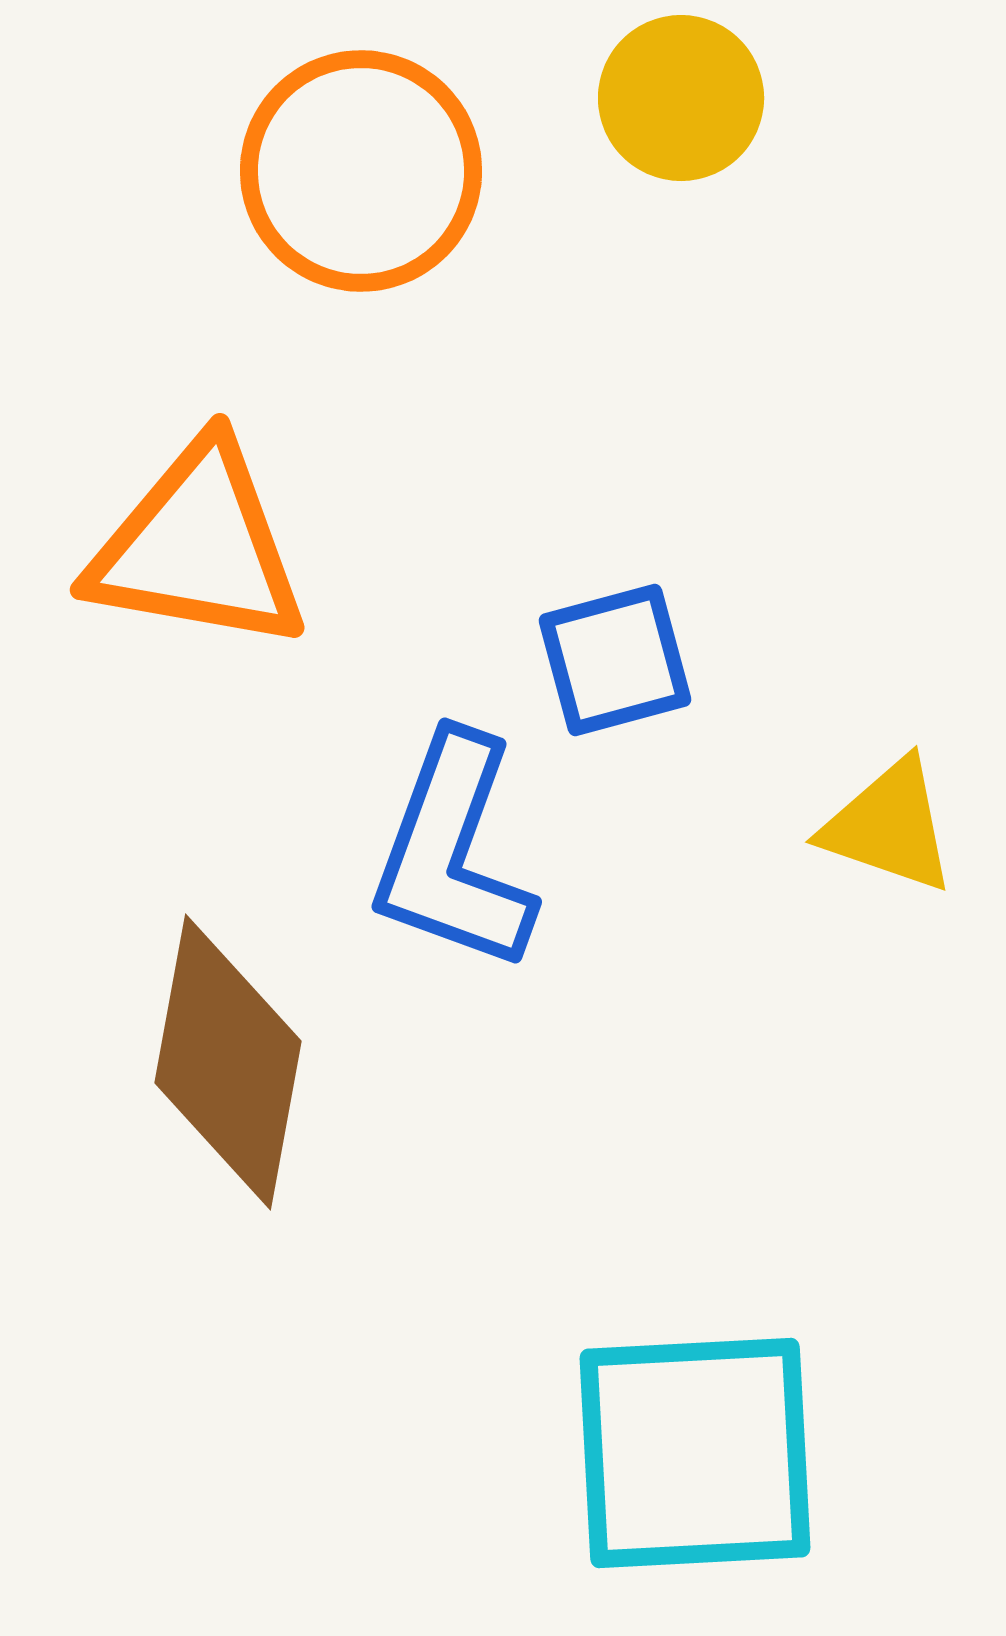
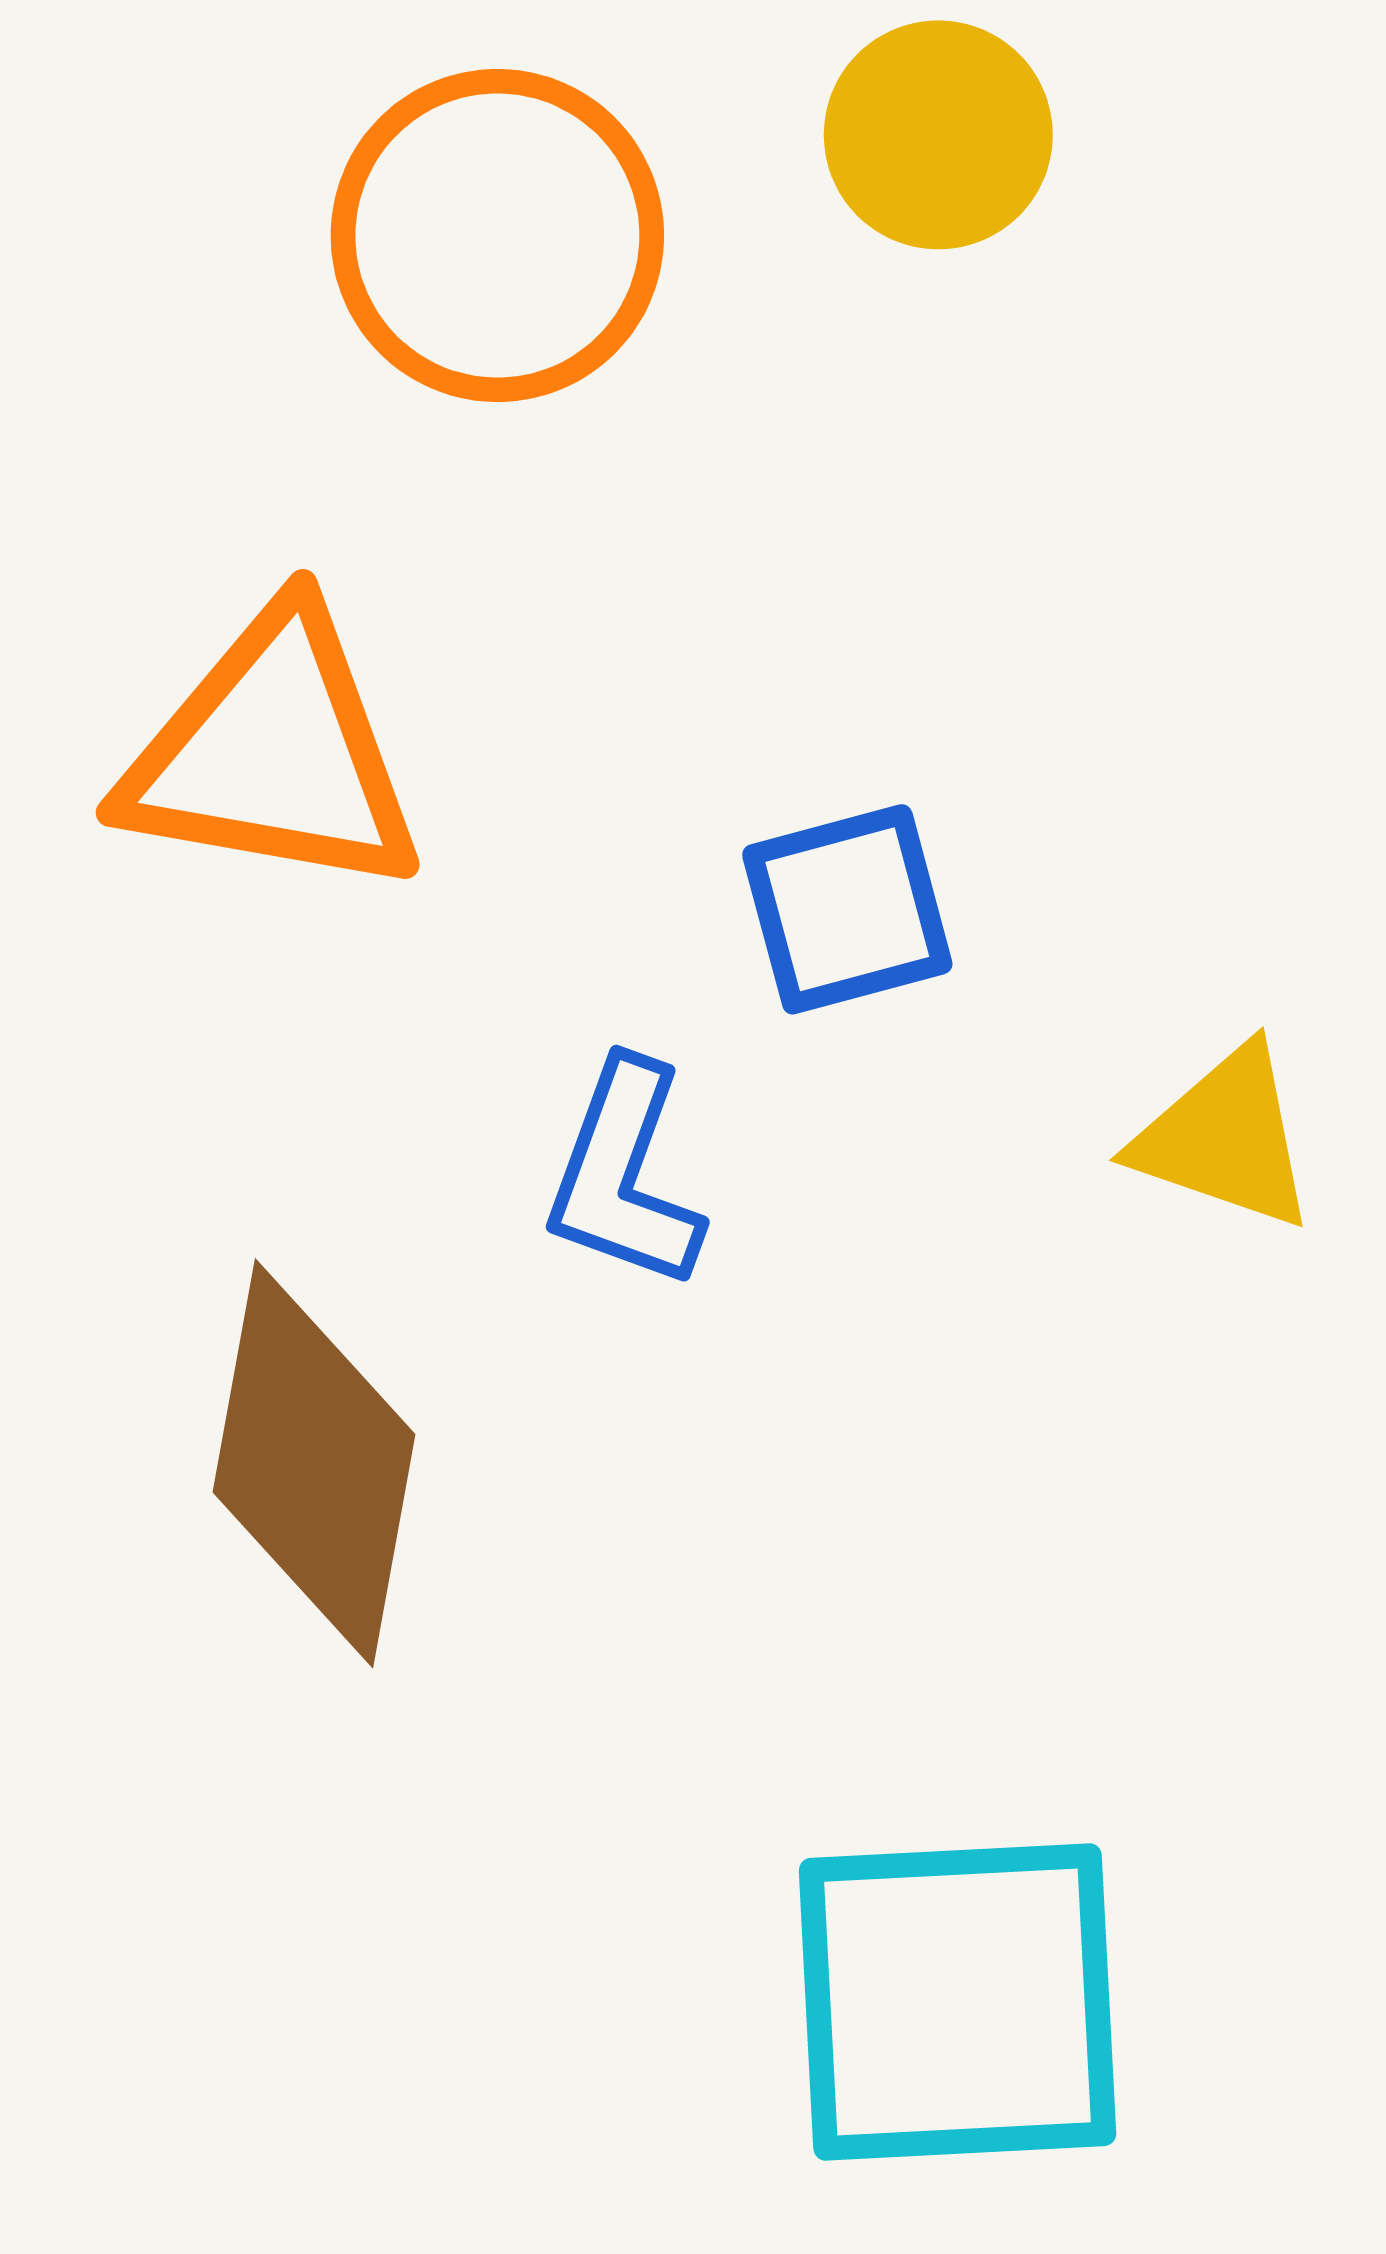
blue L-shape: (453, 853) -> (624, 1175), size x0.7

